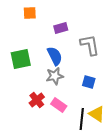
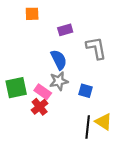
green square: (21, 59) -> (16, 88), moved
blue square: (89, 82) -> (85, 91), moved
pink rectangle: (59, 105) -> (43, 92), moved

